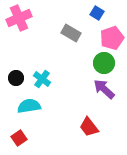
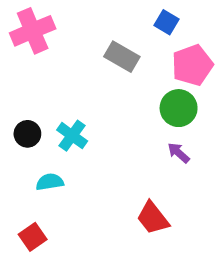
purple arrow: (104, 89) -> (179, 153), size x0.6
cyan semicircle: (29, 106) -> (50, 182), size x0.7

